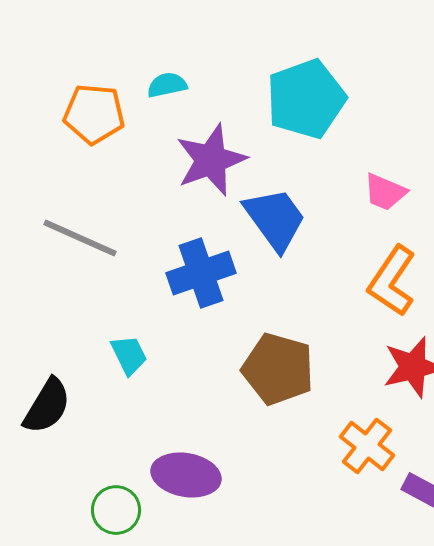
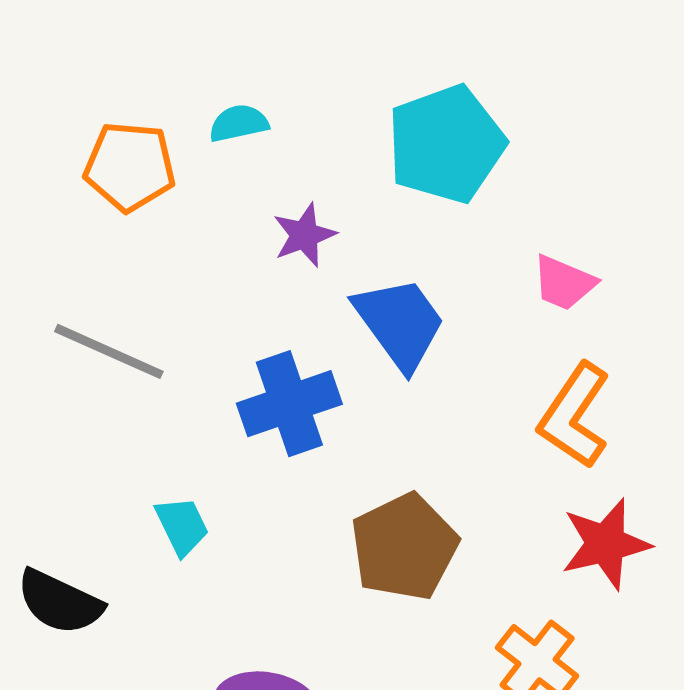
purple star: (211, 160) -> (304, 235), size x0.6
brown pentagon: (278, 369) -> (404, 547), turned 30
black semicircle: (47, 406) -> (60, 602), turned 84

